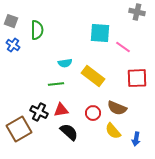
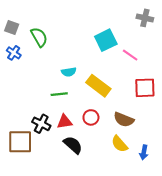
green semicircle: (37, 30) -> (39, 37), turned -30
cyan square: (100, 33) -> (106, 40), turned -30
red circle: (93, 113) -> (91, 117), moved
brown square: (19, 129) -> (20, 142), turned 30

